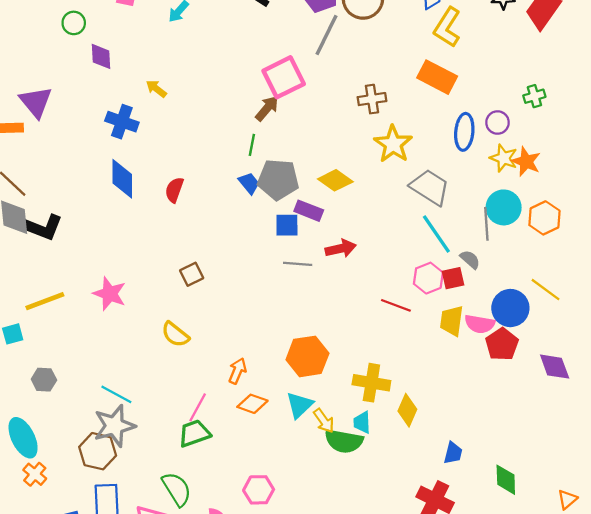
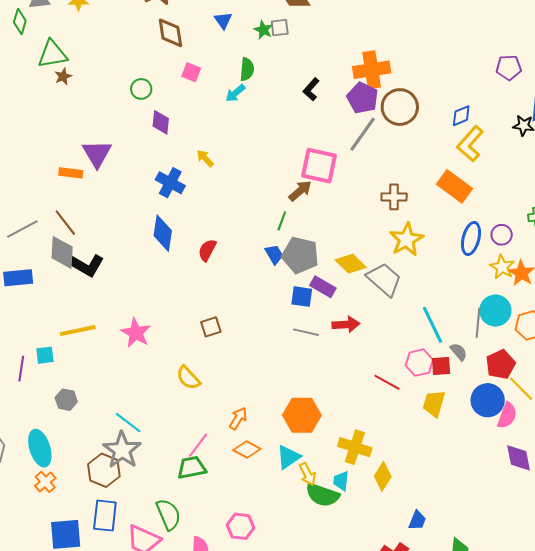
pink square: (284, 77) -> (319, 166), turned 30
gray trapezoid: (430, 187) -> (384, 279), moved
pink semicircle: (480, 324) -> (507, 415), moved, turned -88
red pentagon: (502, 344) -> (501, 364), moved
gray star: (114, 426) -> (122, 450), turned -30

